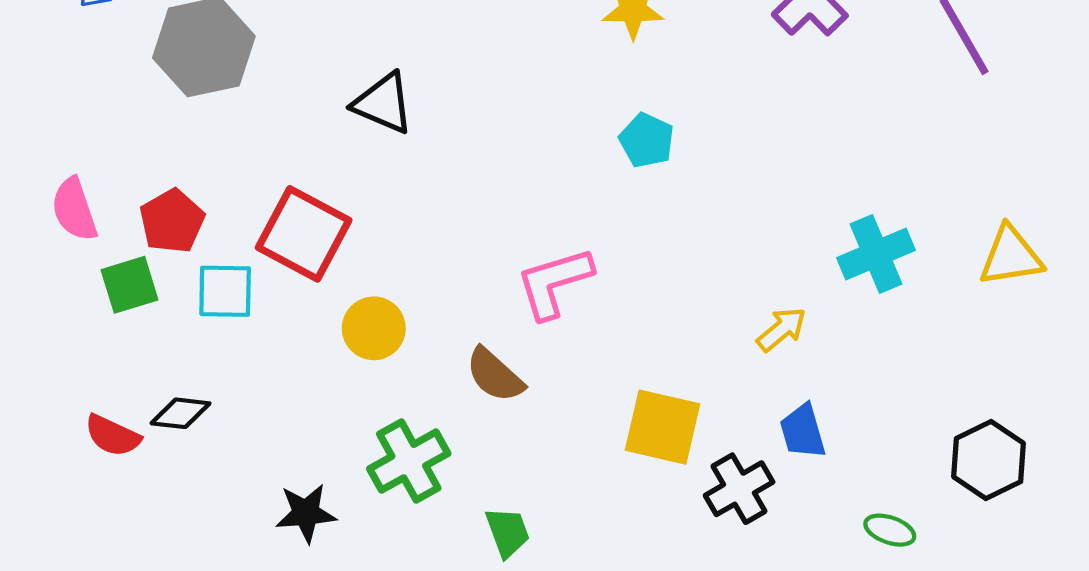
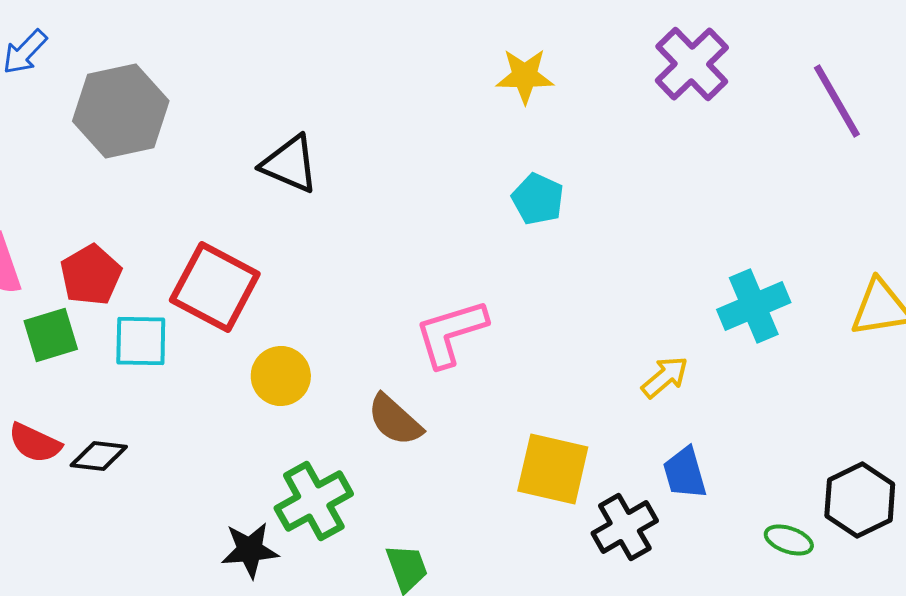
red semicircle: (113, 436) -> (35, 443), moved
black star: (306, 513) -> (250, 550), moved
green ellipse: (890, 530) -> (789, 540), moved

